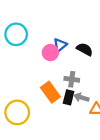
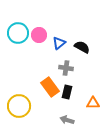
pink circle: (50, 53) -> (39, 35), moved
gray cross: (72, 79) -> (66, 68), moved
gray arrow: (81, 97) -> (67, 120), moved

